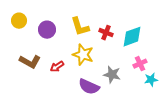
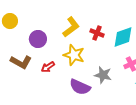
yellow L-shape: (80, 27) -> (71, 27), turned -110
purple circle: (47, 30) -> (38, 39), moved

